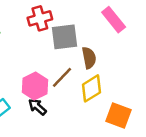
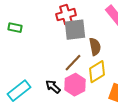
red cross: (40, 18) -> (66, 15), moved
pink hexagon: (35, 86) -> (75, 85), moved

